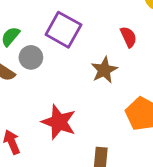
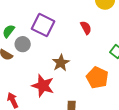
brown star: (104, 70) -> (61, 63), moved

